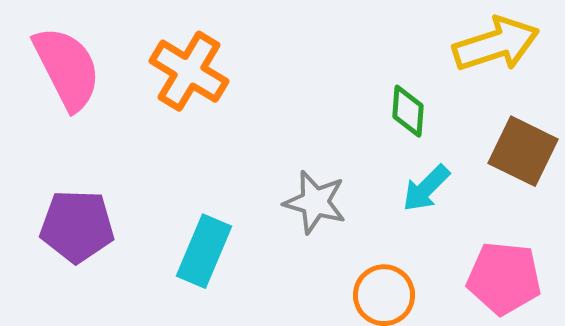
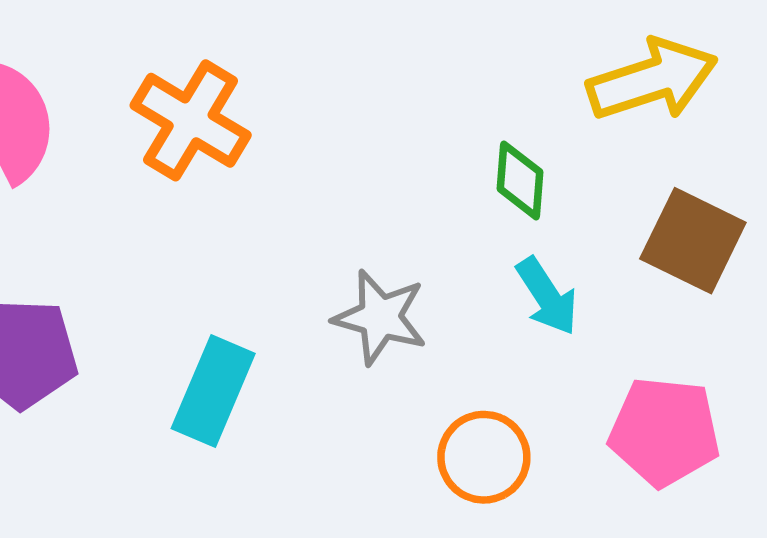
cyan arrow: (426, 188) -> (547, 296), turned -78

